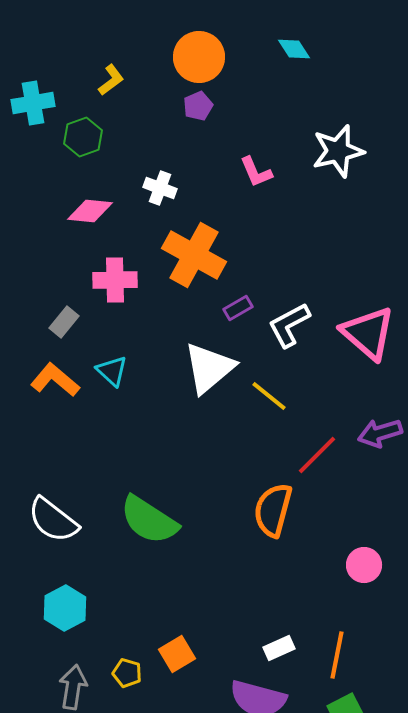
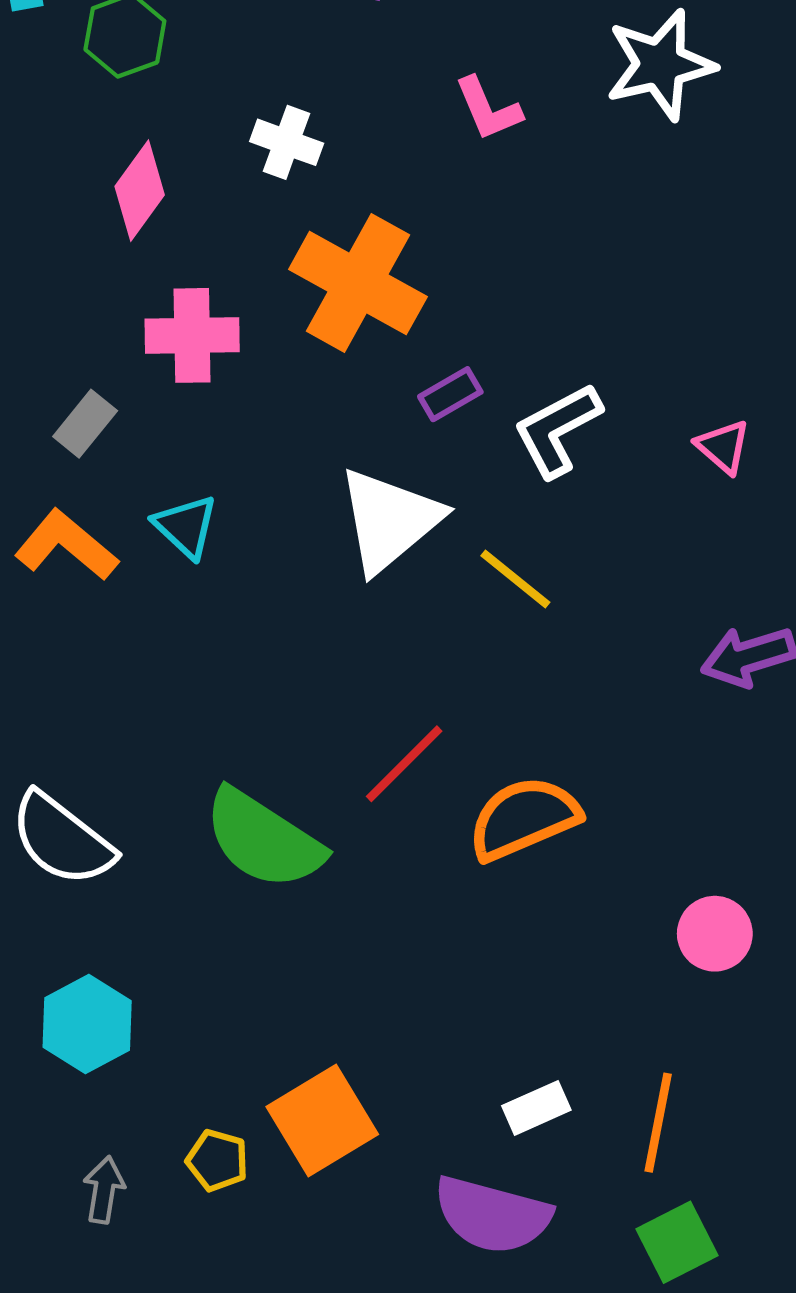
pink diamond: (90, 211) -> (140, 191), turned -60
pink triangle: (368, 333) -> (723, 447), size x0.5
red line: (317, 455) -> (404, 764), moved
orange semicircle: (273, 510) -> (524, 818), turned 52
orange square: (177, 654) -> (322, 1121), size x1.4
gray arrow: (73, 687) -> (104, 1190), size x0.7

